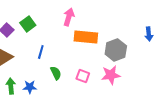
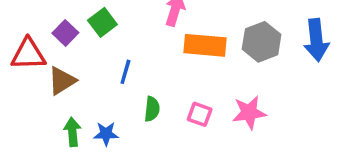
blue arrow: (149, 34) -> (316, 40), size x1.6
gray hexagon: (116, 50) -> (262, 42), moved
green semicircle: (56, 73) -> (152, 109), turned 32

